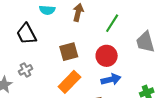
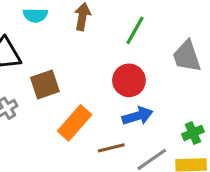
brown square: (69, 52) -> (45, 85), moved

